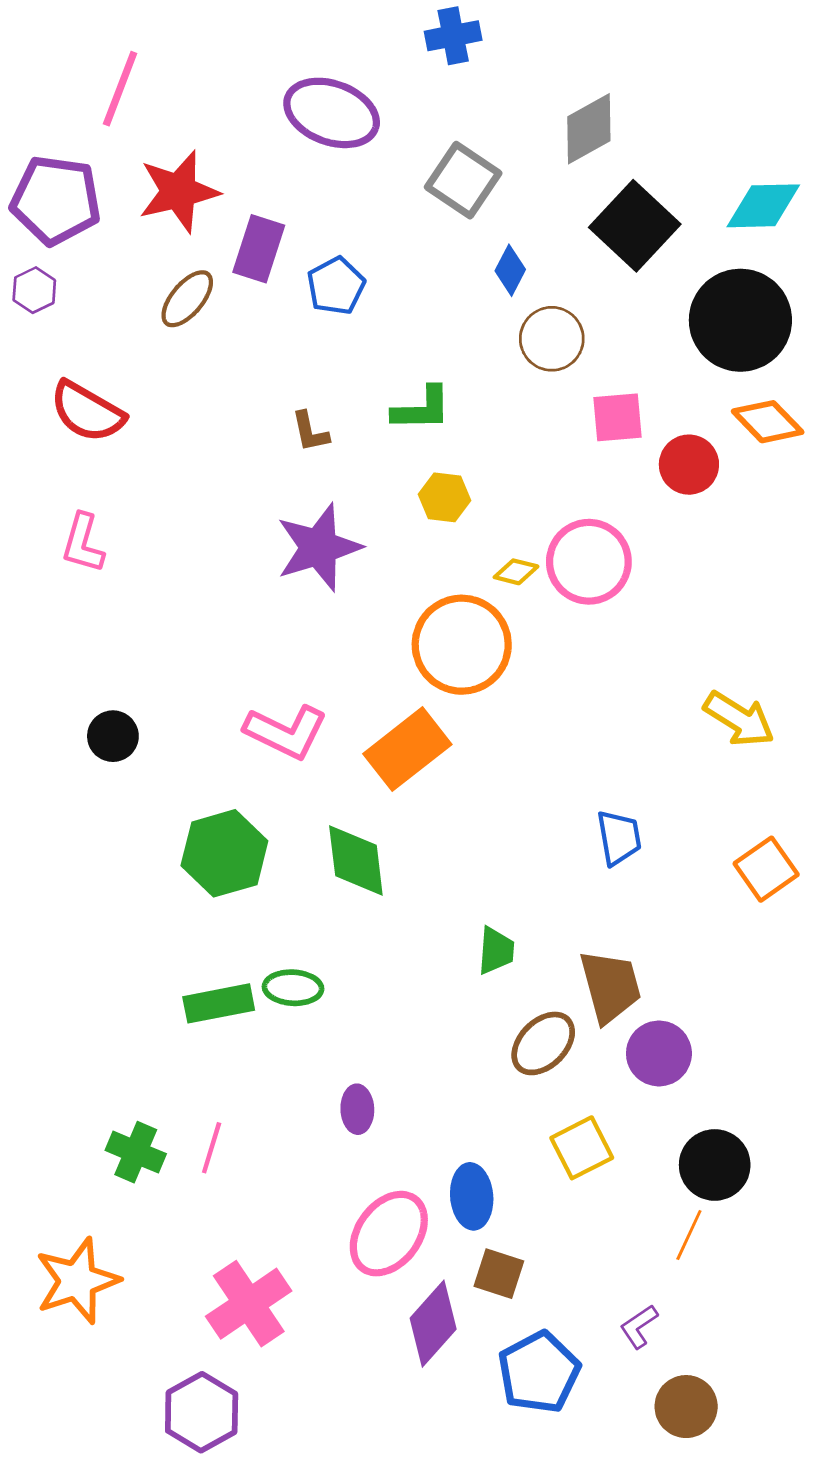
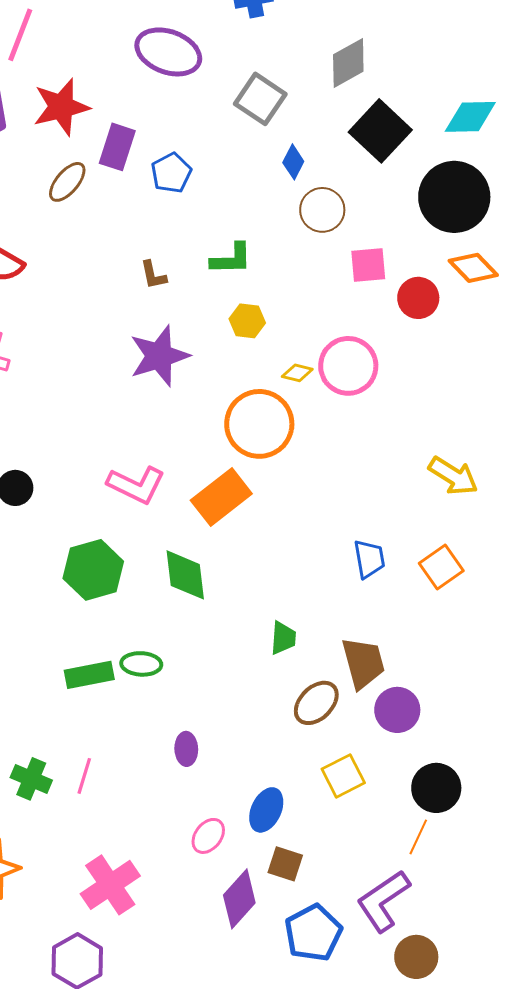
orange square: (766, 869) -> (441, 567), moved
blue ellipse: (472, 1196) -> (266, 810), turned 30
pink ellipse: (389, 1234) -> (208, 836), size x0.6
purple L-shape: (639, 1326) -> (383, 901), size x2.0

